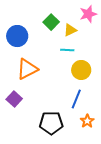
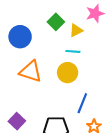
orange triangle: (27, 69) -> (31, 72), turned 45
yellow circle: (81, 70) -> (68, 73), moved
purple square: (14, 99) -> (17, 121), moved

